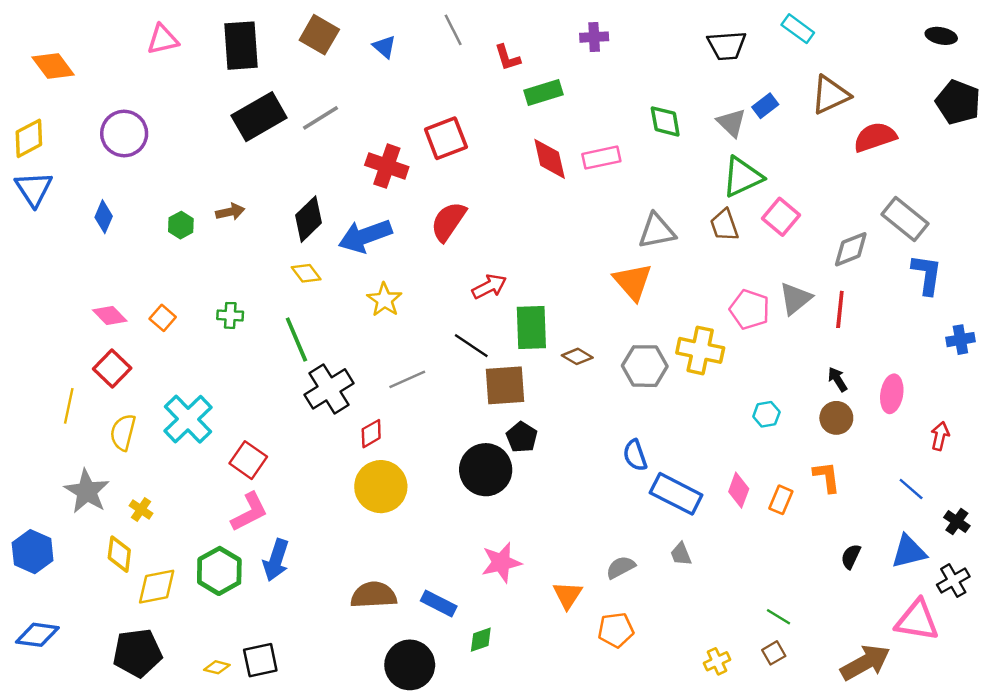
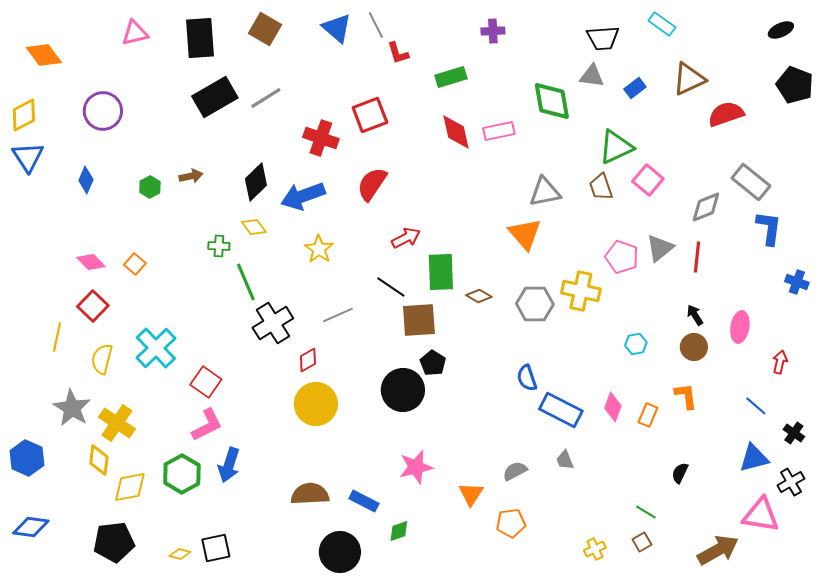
black ellipse: (941, 36) -> (781, 30), turned -35
blue triangle: (384, 47) -> (337, 28), moved, size x1.5
red L-shape: (507, 58) -> (398, 53), moved
green diamond: (665, 121) -> (552, 101), size x1.4
gray triangle: (732, 123) -> (592, 76), moved, turned -36
green cross: (230, 315) -> (219, 246), moved
blue cross: (960, 340) -> (797, 282), turned 30
yellow cross: (141, 509) -> (117, 423), size x1.8
black semicircle: (851, 556) -> (680, 473), moved

